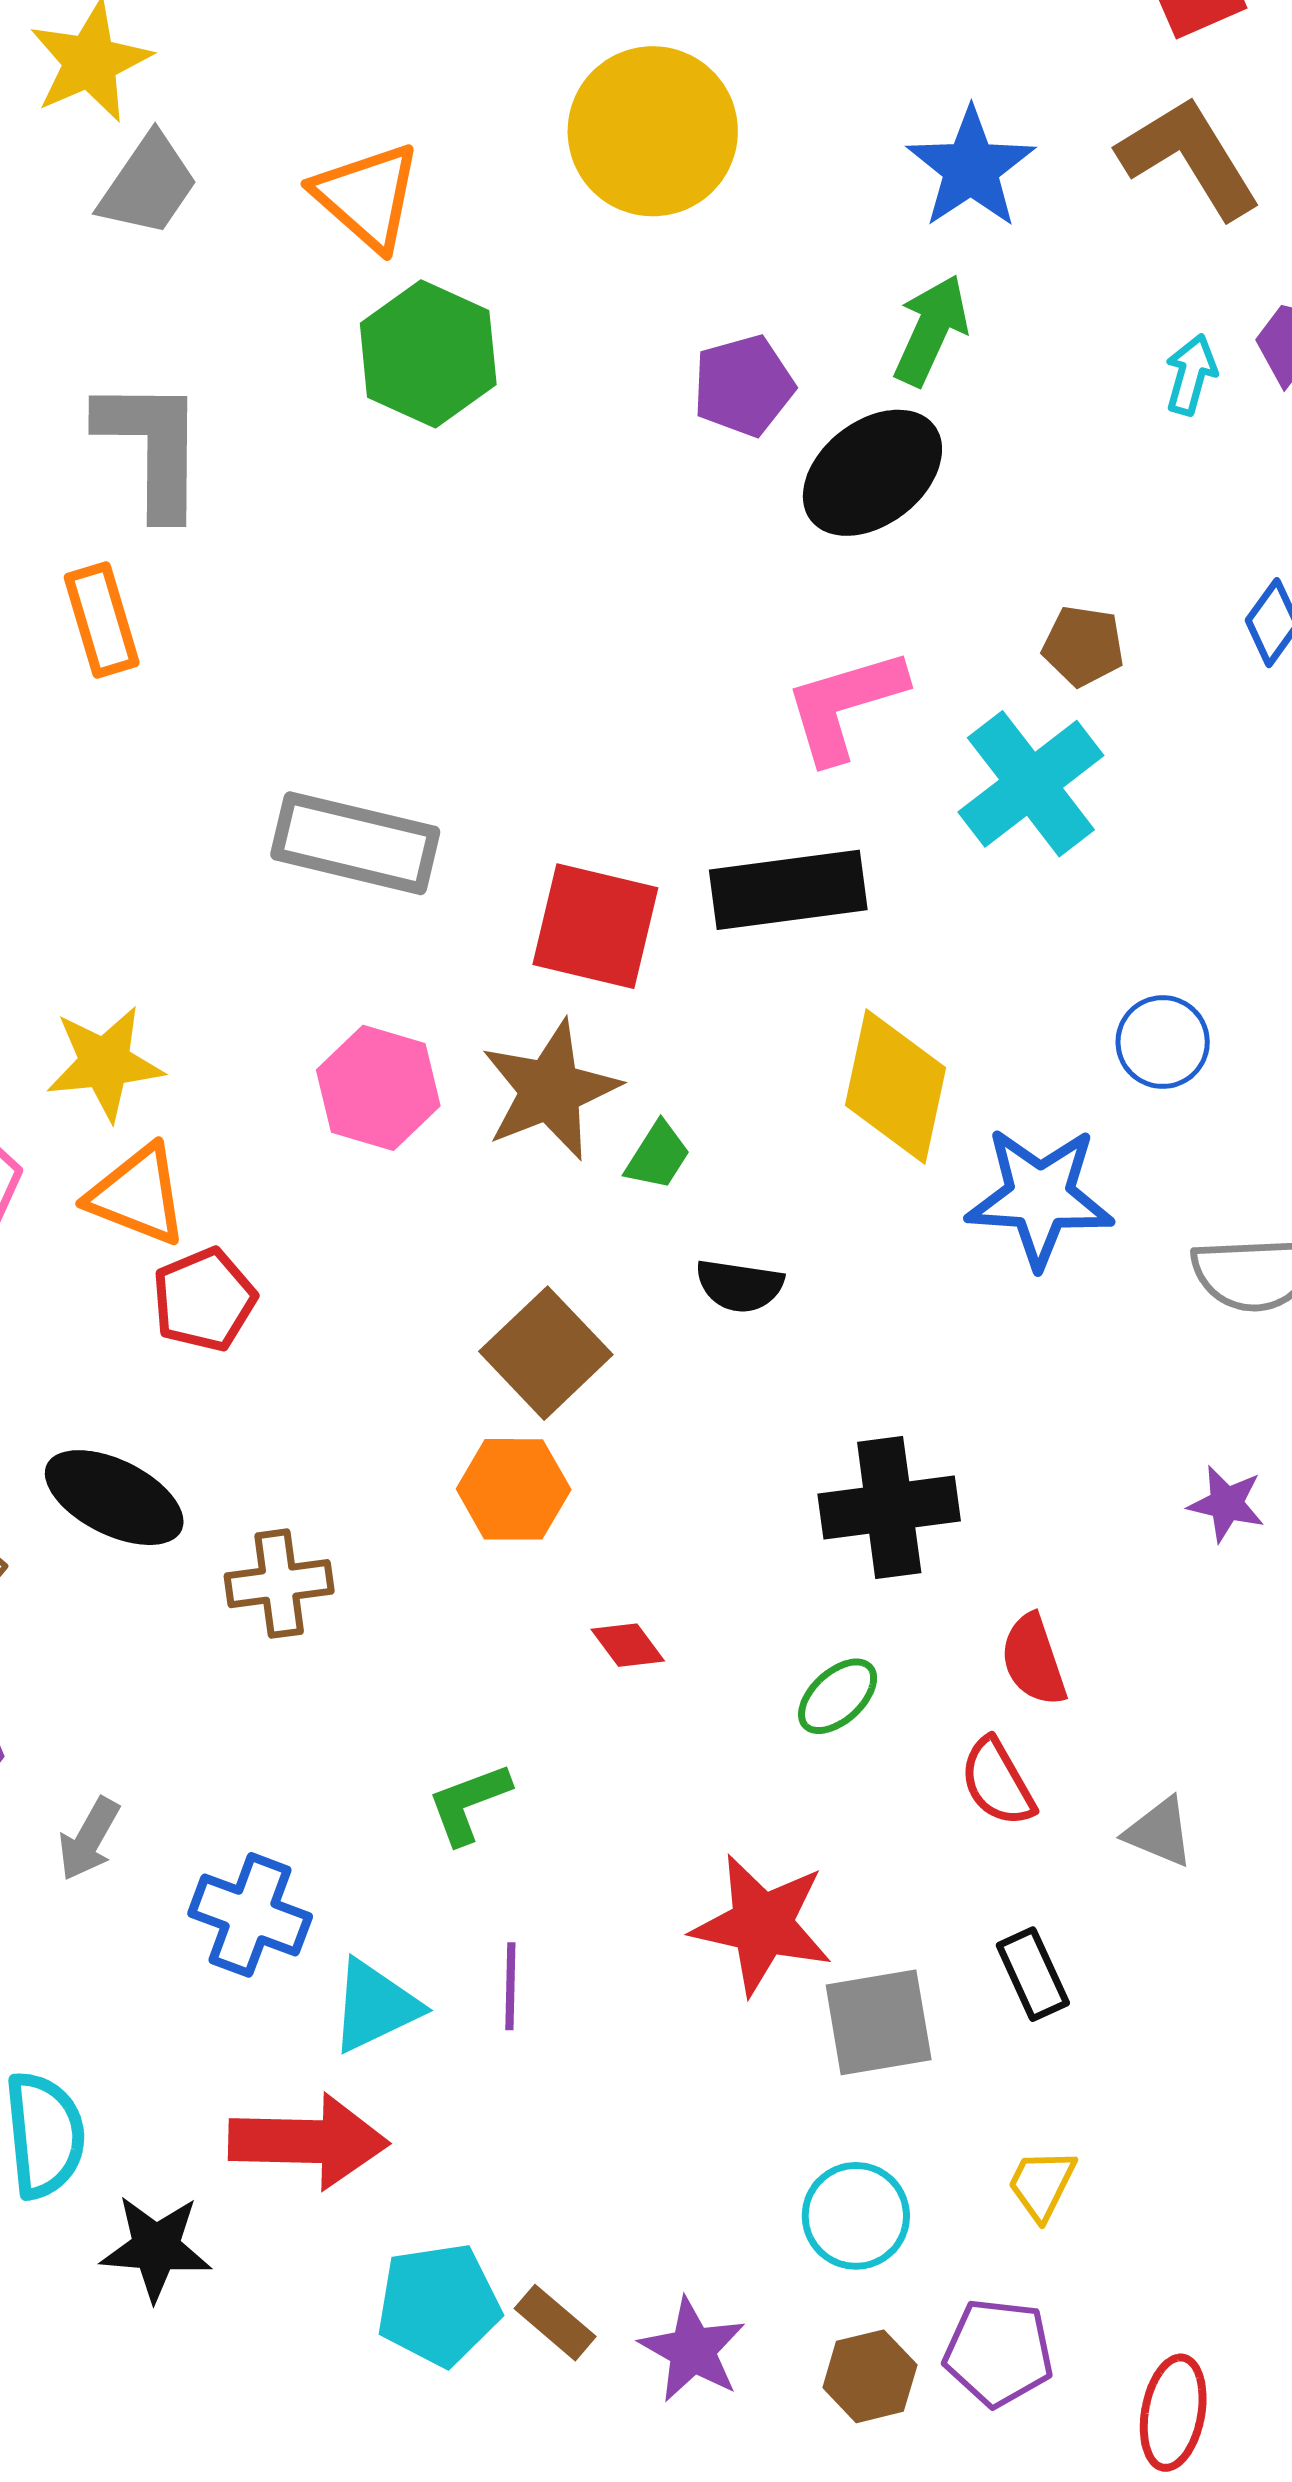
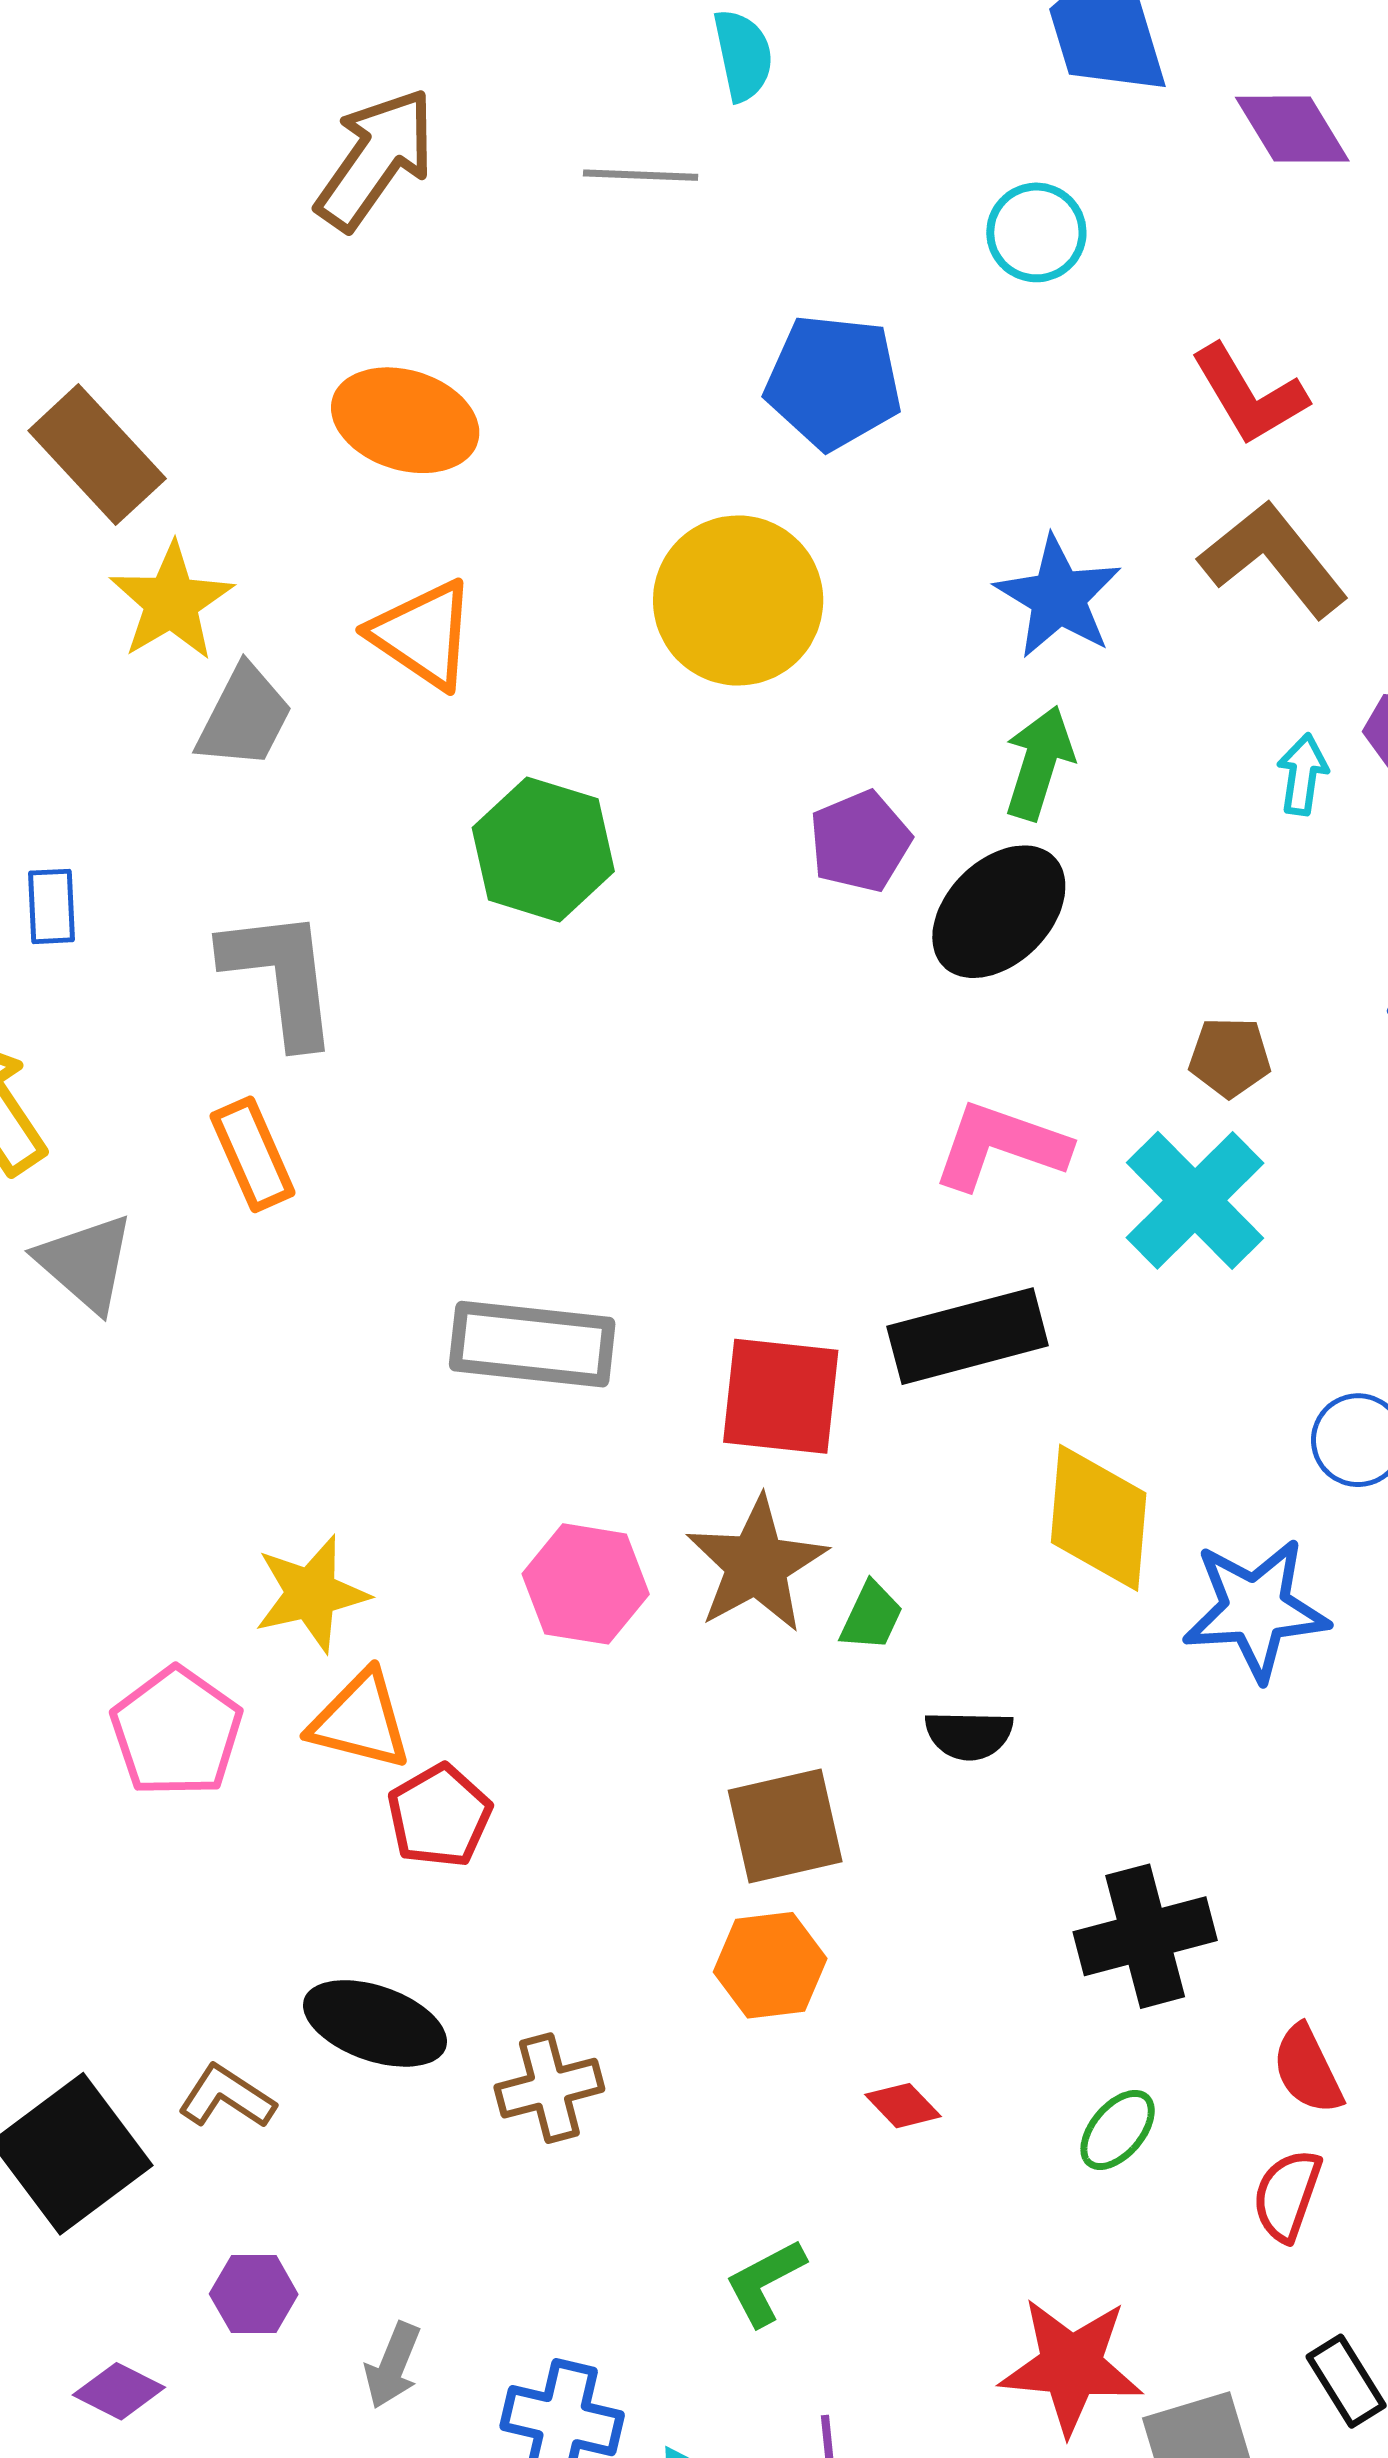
orange triangle: (367, 196) -> (423, 635), moved
pink L-shape: (845, 705) -> (1001, 1146), turned 43
brown square: (546, 1353) -> (785, 1826), turned 38
red semicircle: (997, 1782) -> (1287, 2195), turned 56

